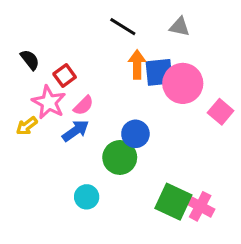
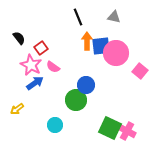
black line: (123, 27) -> (78, 17), turned 36
pink semicircle: (83, 105) -> (53, 67), turned 80
yellow arrow: (27, 126) -> (17, 109), moved
blue arrow: (76, 131) -> (35, 83), moved

